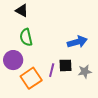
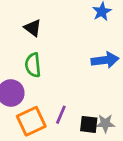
blue arrow: (77, 42) -> (105, 60), moved
black square: (65, 65) -> (89, 124), moved

